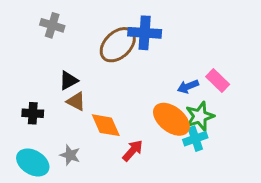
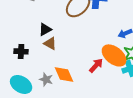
orange diamond: (106, 125) -> (64, 74), moved
red arrow: (133, 151) -> (96, 65), moved

